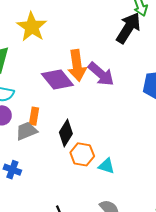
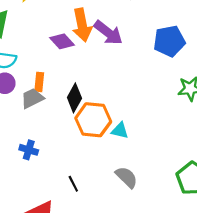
purple diamond: (57, 80) -> (62, 41), size x0.7
orange hexagon: (82, 154) -> (93, 120), size x1.4
blue cross: (12, 170) -> (29, 150), moved

